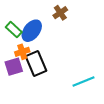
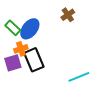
brown cross: (60, 13) -> (68, 15), moved

